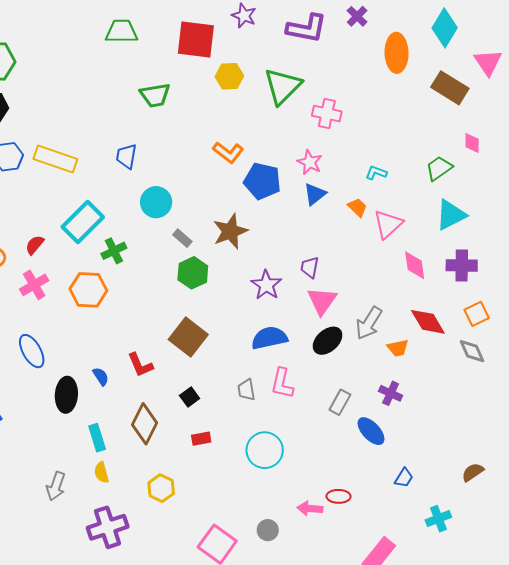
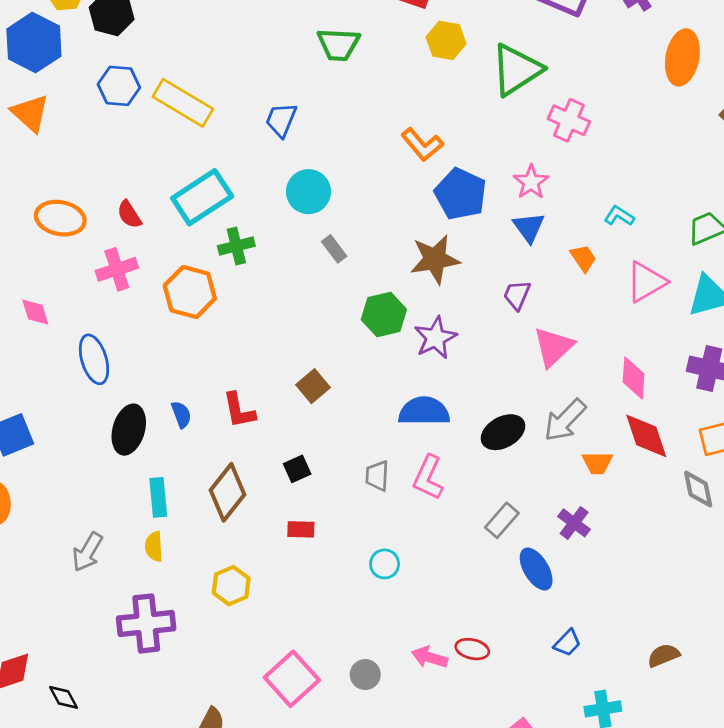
blue triangle: (315, 194) -> (529, 227), turned -40
pink triangle: (388, 224) -> (646, 282), moved
brown star: (230, 231) -> (435, 259), moved
red semicircle: (35, 245) -> (129, 214), turned -85
pink diamond: (415, 265) -> (634, 378), moved
purple trapezoid: (310, 267) -> (517, 295), moved
green hexagon: (193, 273) -> (384, 314), moved
pink triangle: (322, 301) -> (553, 347), moved
brown square: (188, 337) -> (313, 386), size x0.6
cyan circle: (265, 450) -> (385, 564), size x0.6

